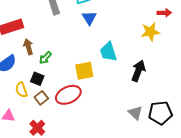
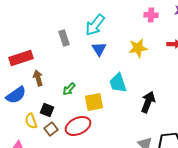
yellow star: (150, 32) -> (138, 48), moved
green arrow: (45, 58) -> (69, 89), moved

